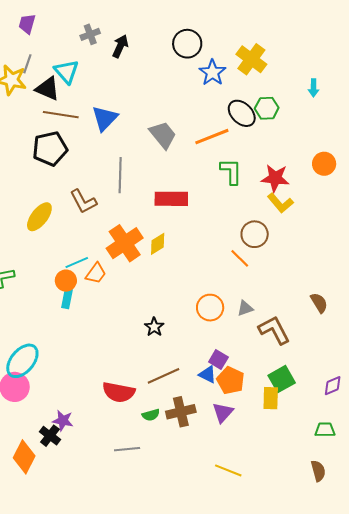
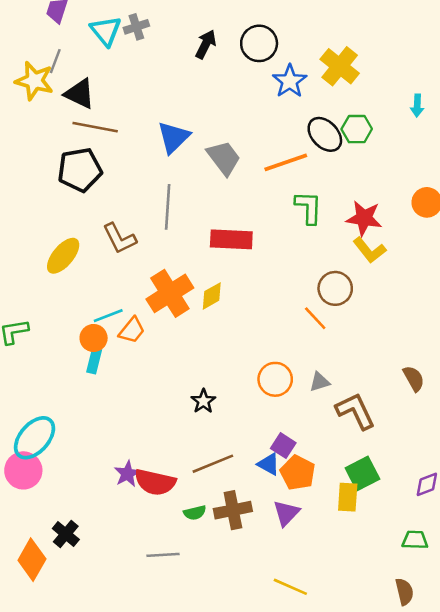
black arrow: (120, 46) -> (206, 44), moved
cyan triangle: (66, 72) -> (106, 31), moved
blue triangle: (105, 118) -> (174, 137), moved
purple star: (63, 421) -> (127, 474), moved, turned 30

